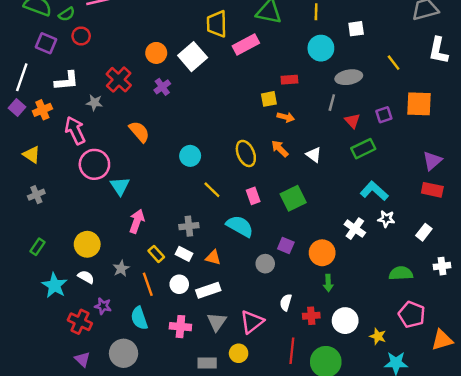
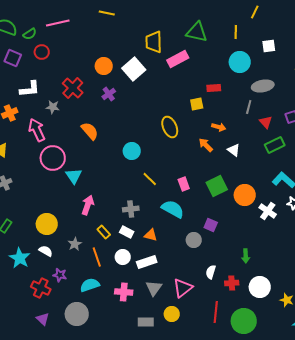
orange arrow: (286, 117) -> (219, 127), moved
yellow ellipse: (246, 153) -> (170, 127), moved
orange circle: (322, 253) -> (245, 195), moved
cyan semicircle: (139, 318) -> (90, 285), turned 90

